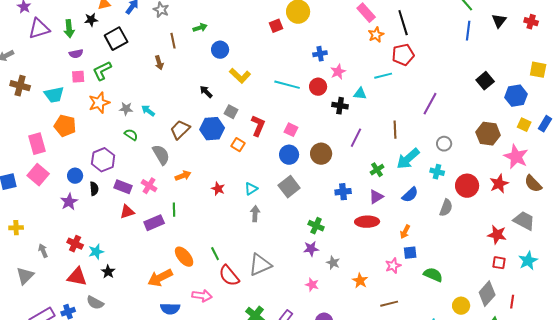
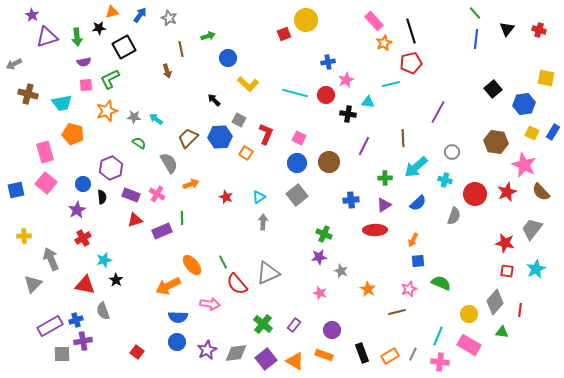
green cross: (377, 170) -> (385, 178), turned 32
gray trapezoid: (524, 221) -> (532, 229), turned -80
red cross: (75, 244) -> (83, 238), moved, turned 35
gray arrow: (43, 251) -> (51, 259), size x1.6
pink star: (393, 266) -> (409, 289), moved
gray semicircle: (95, 303) -> (103, 311), turned 42

